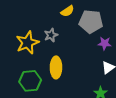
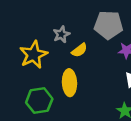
yellow semicircle: (67, 11) -> (79, 50), moved
gray star: (51, 35) -> (61, 34), moved

